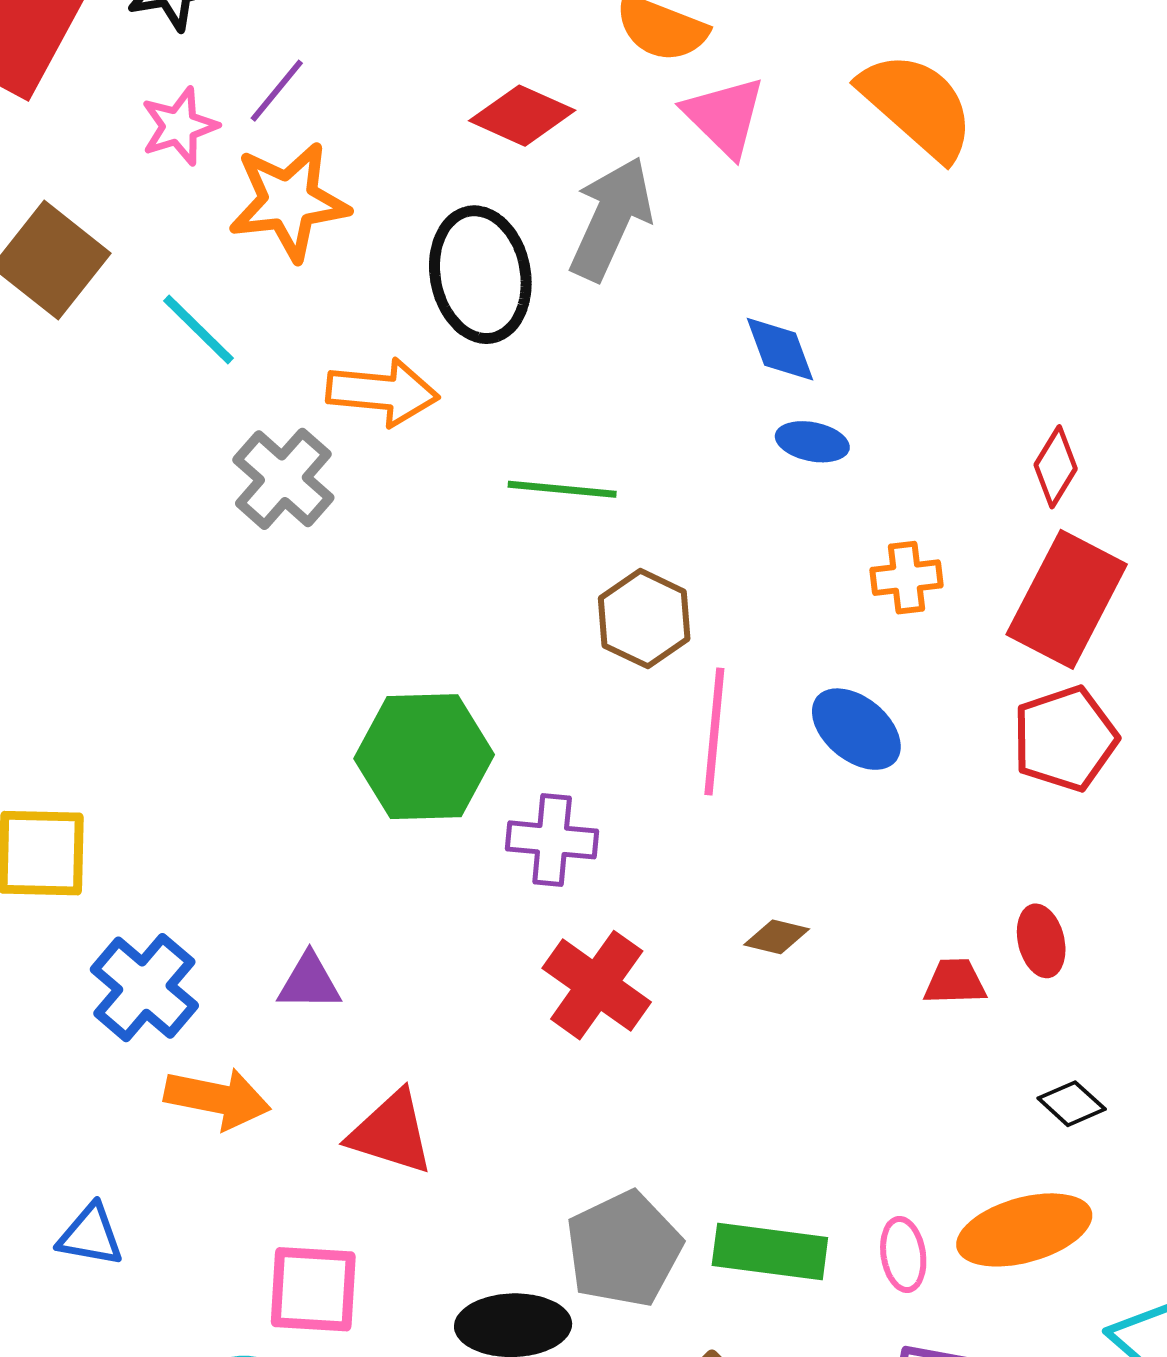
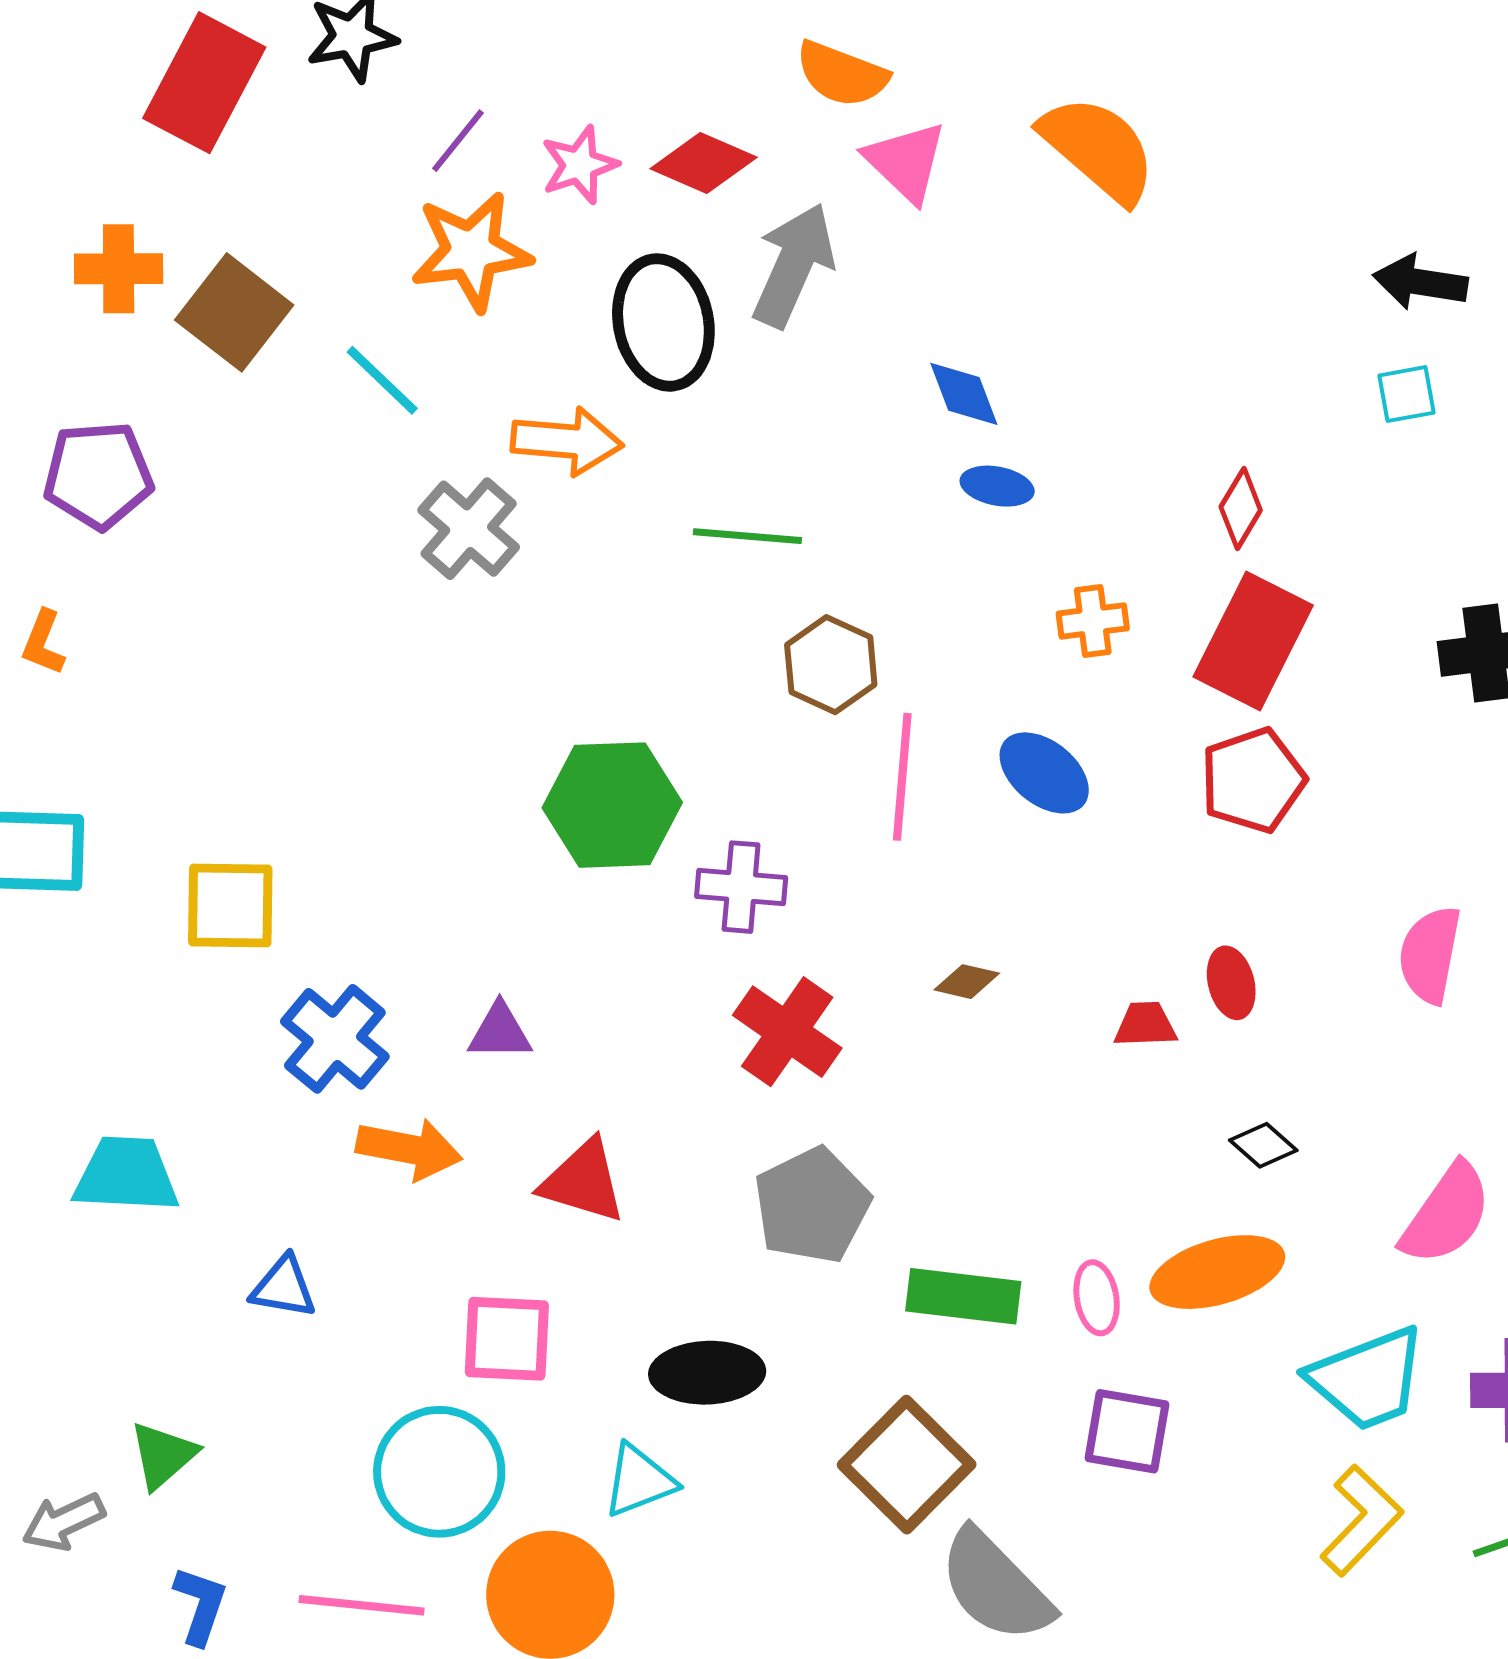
pink star: (179, 126) -> (579, 165), moved
gray pentagon: (624, 1249) -> (812, 1206), moved

